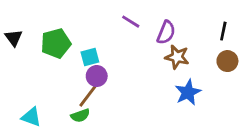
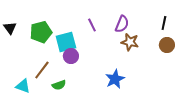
purple line: (131, 22) -> (92, 25), moved, turned 32
cyan square: (90, 57) -> (66, 42), size x1.5
blue star: (188, 92) -> (115, 79), moved
brown line: (89, 95) -> (42, 70), moved

